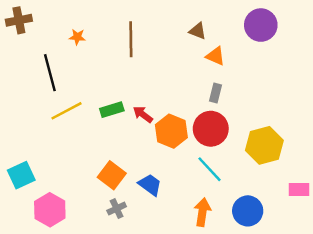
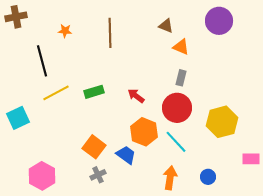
red arrow: (143, 114) -> (136, 96), moved
orange hexagon: (171, 131) -> (144, 132), moved
cyan square: (21, 175) -> (18, 118), moved
blue circle: (248, 211) -> (208, 177), size x0.6

